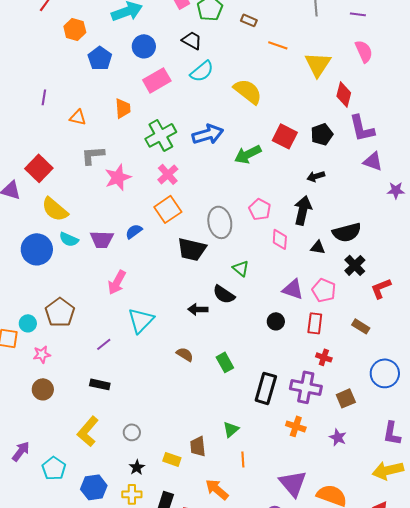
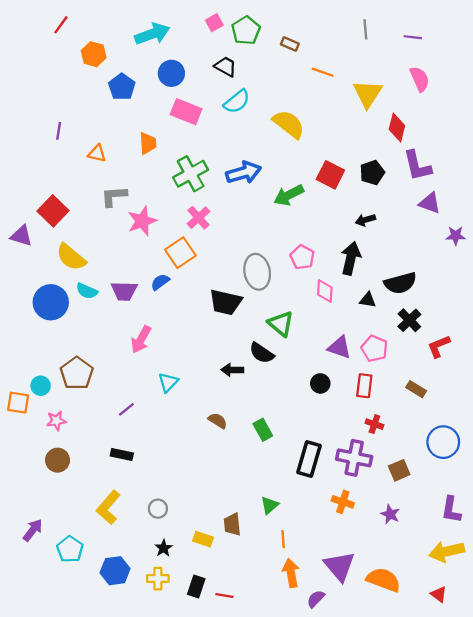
pink rectangle: (157, 80) -> (186, 112), turned 52
orange square: (168, 209) -> (180, 253), moved
green triangle: (241, 268) -> (281, 324), size x1.4
cyan triangle: (141, 320) -> (168, 382), size x0.7
orange arrow: (217, 489) -> (291, 573), moved, turned 40

